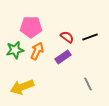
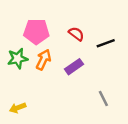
red semicircle: (67, 37) -> (76, 34), moved
yellow arrow: (22, 87) -> (18, 108), moved, size x0.6

